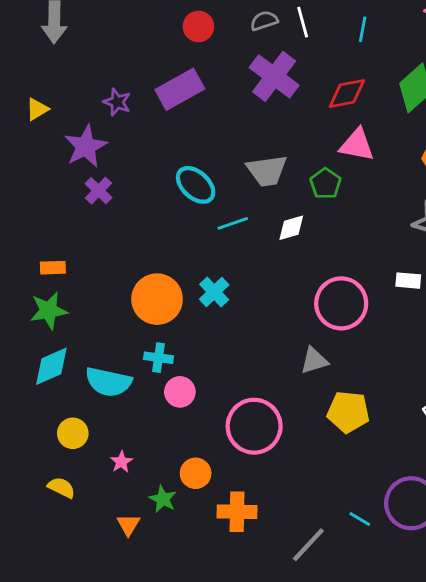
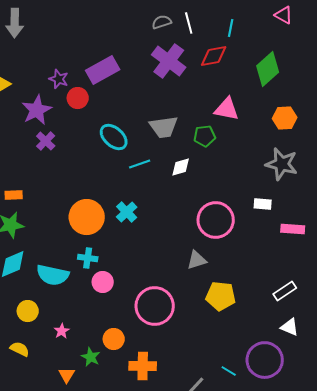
red circle: (198, 26) -> (78, 98), moved
red diamond: (347, 94) -> (214, 56), moved
green pentagon: (325, 183) -> (205, 136), turned 30

